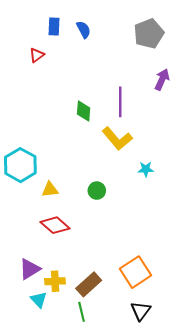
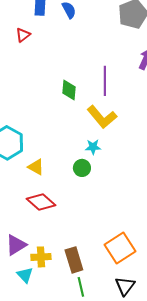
cyan star: (146, 169) -> (93, 147), moved
yellow triangle: (50, 190) -> (36, 167), turned 36
brown rectangle: (89, 284) -> (74, 260), turned -65
green line: (82, 312) -> (81, 287), moved

